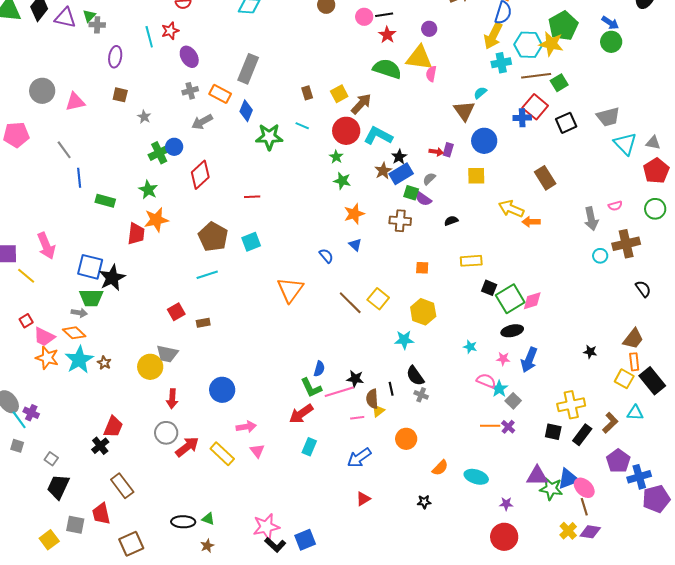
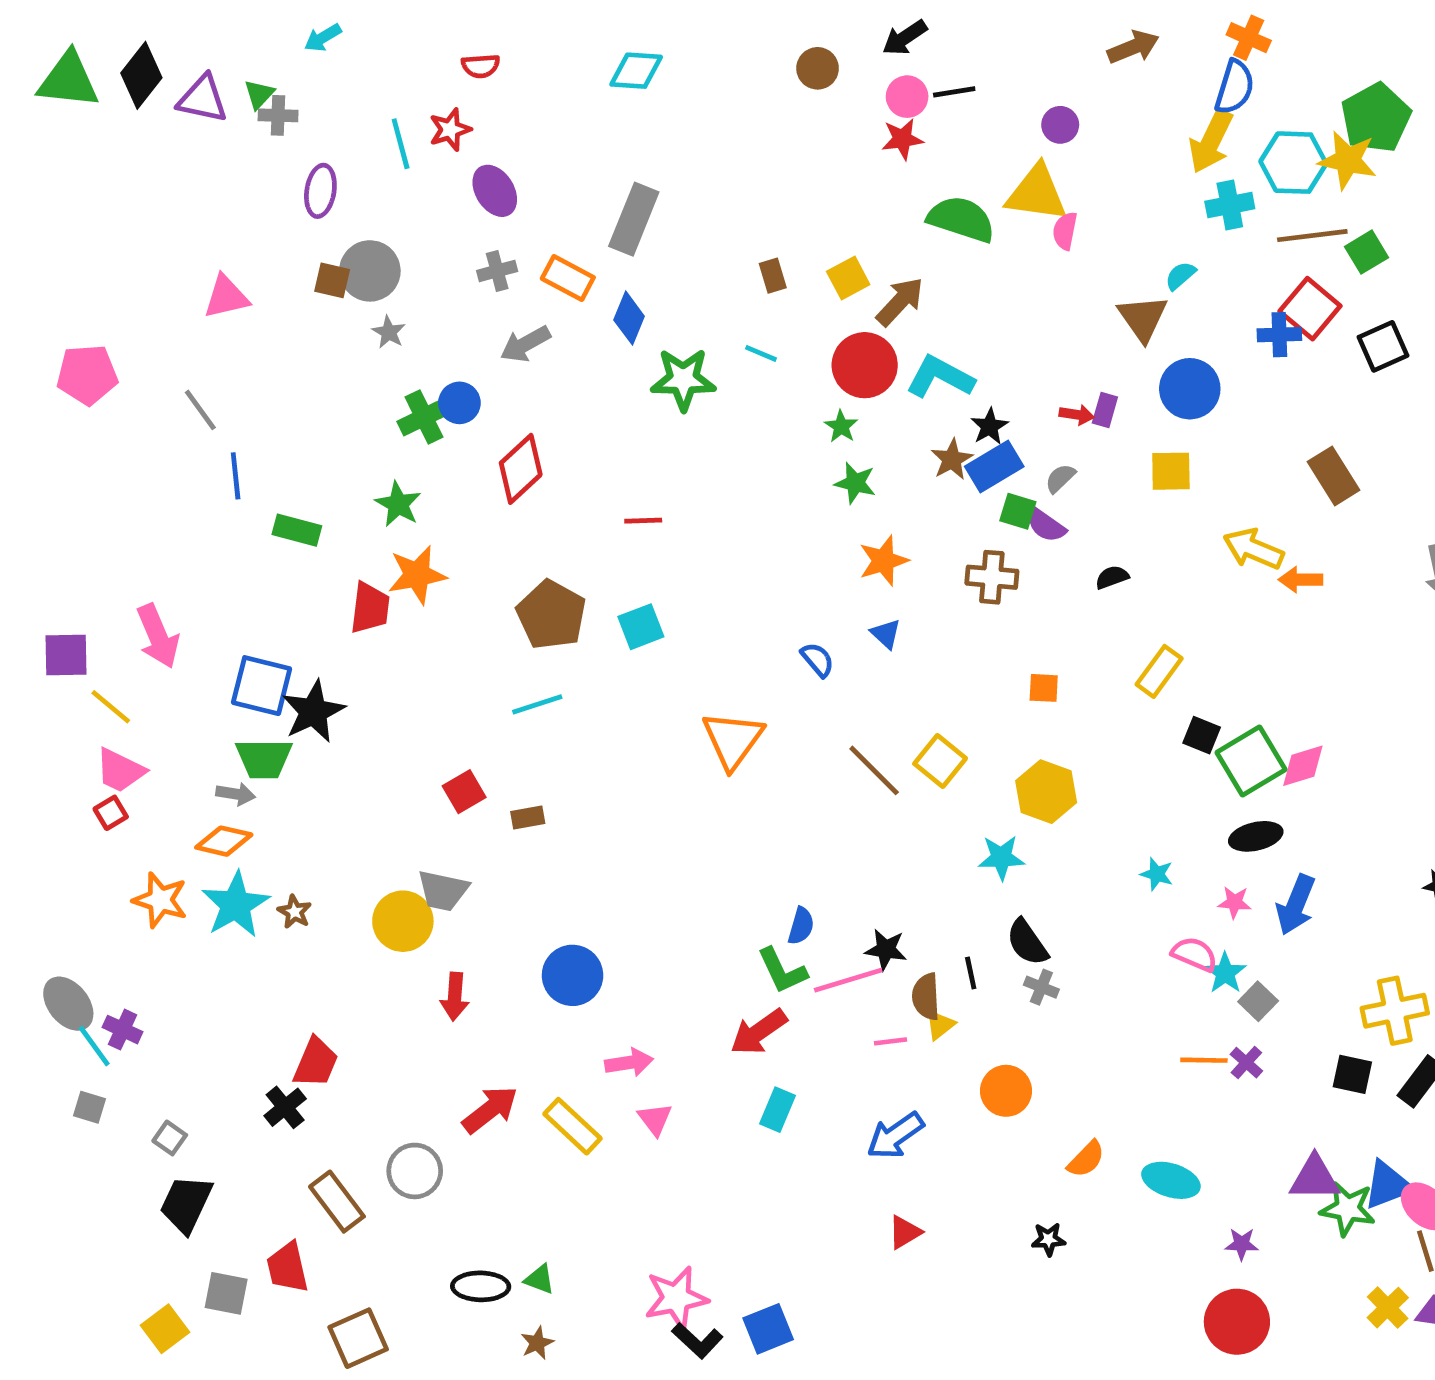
red star: (387, 35) -> (902, 139), moved, turned 30
gray circle: (42, 91) -> (370, 271), moved
yellow rectangle: (471, 261) -> (1159, 671), turned -50
orange diamond: (74, 333) -> (224, 841), turned -30
pink trapezoid: (44, 337) -> (120, 770), moved
gray circle: (166, 433) -> (415, 1171), moved

